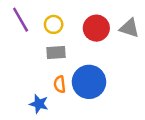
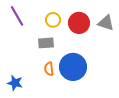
yellow circle: (54, 24) -> (53, 20), moved
blue star: (39, 104) -> (15, 83), moved

